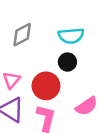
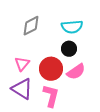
pink semicircle: (87, 106) -> (76, 72), moved

